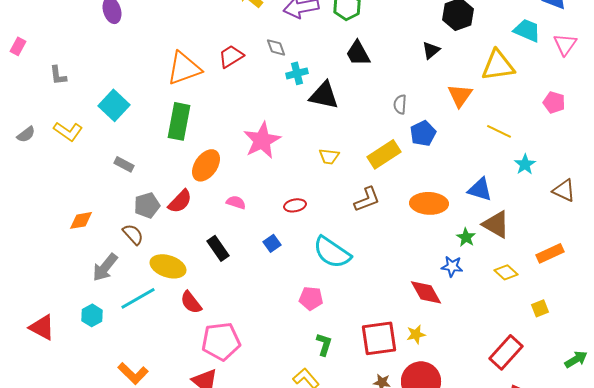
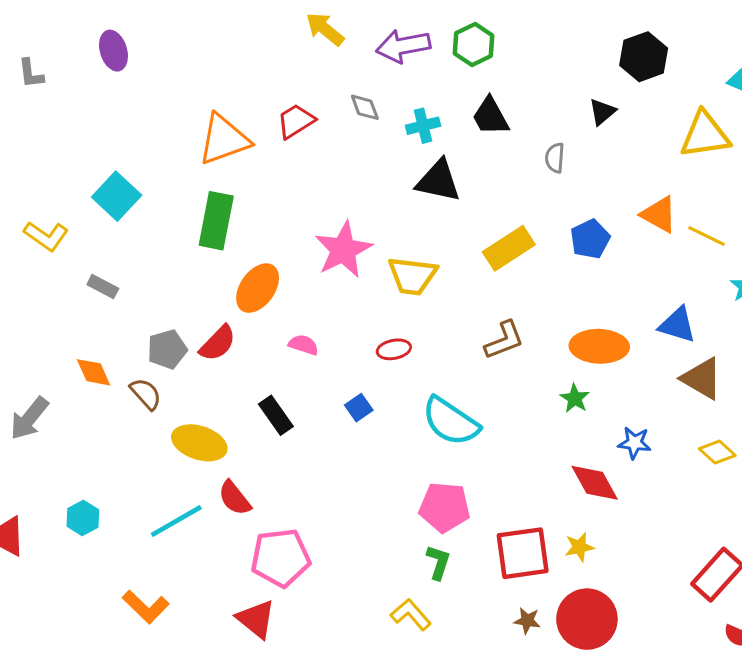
cyan cross: (297, 73) -> (423, 126), moved
gray L-shape: (58, 75) -> (31, 74), moved
orange triangle: (460, 95) -> (659, 215), moved, turned -36
gray semicircle: (400, 104) -> (555, 158), moved
yellow rectangle: (384, 154) -> (509, 248), moved
yellow trapezoid: (329, 156) -> (412, 276), moved, size x1.6
gray rectangle: (124, 164) -> (103, 287), moved
orange diamond: (81, 220) -> (94, 372), moved, turned 75
green star: (466, 237) -> (575, 398), moved
gray arrow: (105, 267) -> (29, 418), moved
cyan line: (138, 298) -> (176, 521), moved
pink pentagon: (311, 298) -> (444, 507), moved, size x1.4

